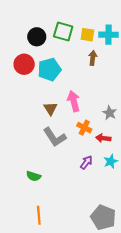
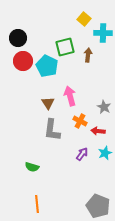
green square: (63, 32) -> (65, 47), moved, turned -30
yellow square: (87, 35) -> (84, 19), moved, turned 32
black circle: (37, 37) -> (18, 38), moved
cyan pentagon: (49, 70) -> (47, 66), turned -30
gray L-shape: (55, 137) -> (52, 130), turned 40

